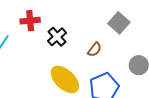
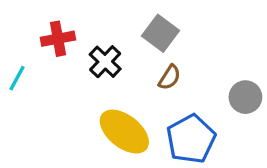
gray square: (119, 23) -> (161, 33), moved

